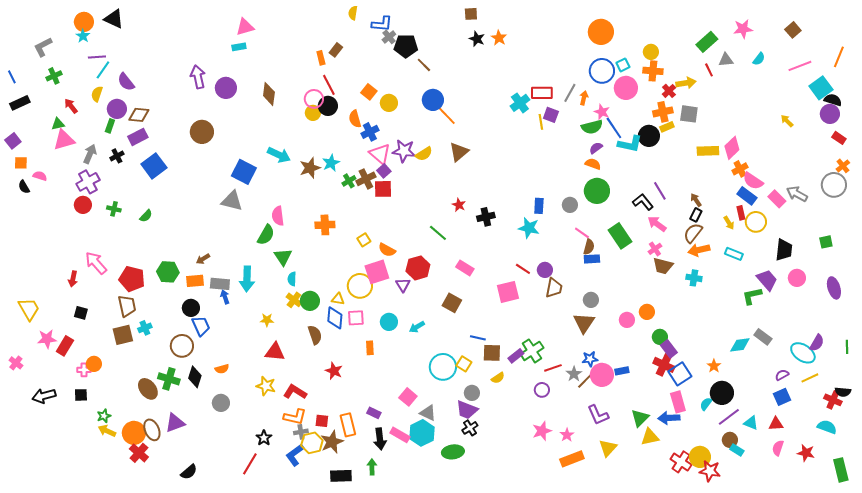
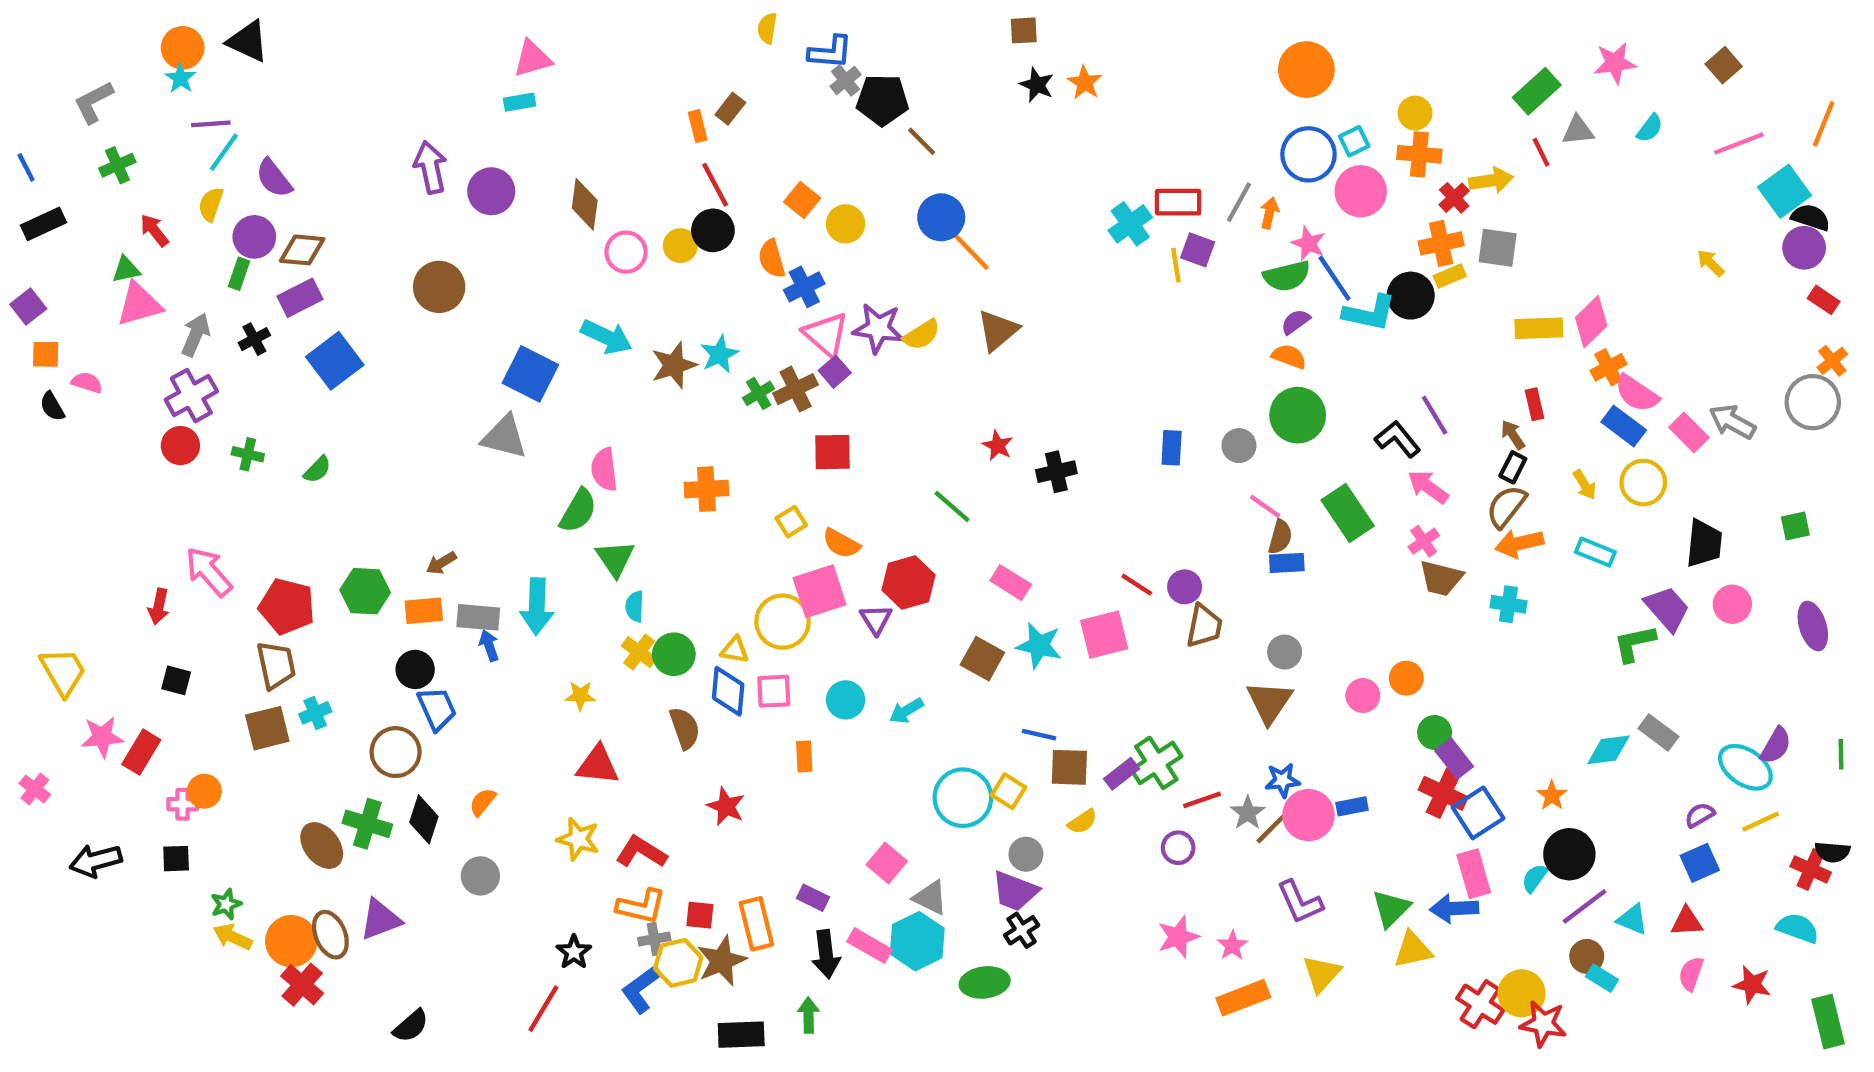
pink circle: (314, 99) -> (626, 252), moved
red square: (383, 189) -> (832, 452), moved
red rectangle: (741, 213) -> (1535, 404), moved
cyan star: (529, 228) -> (1039, 646), moved
orange semicircle: (222, 369) -> (483, 802), turned 144

